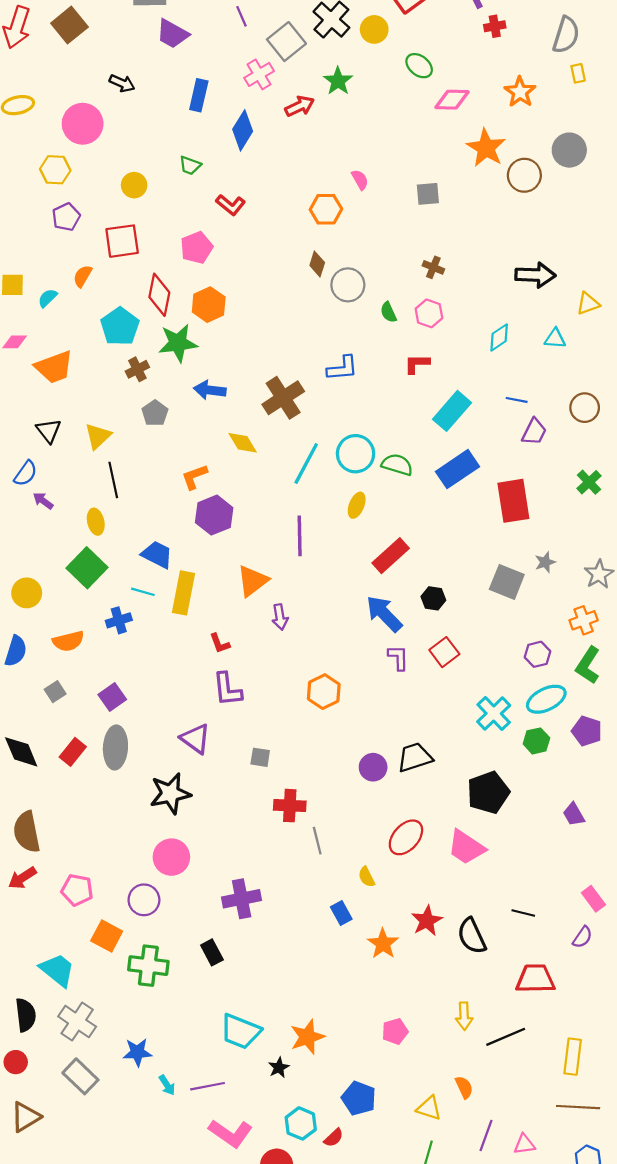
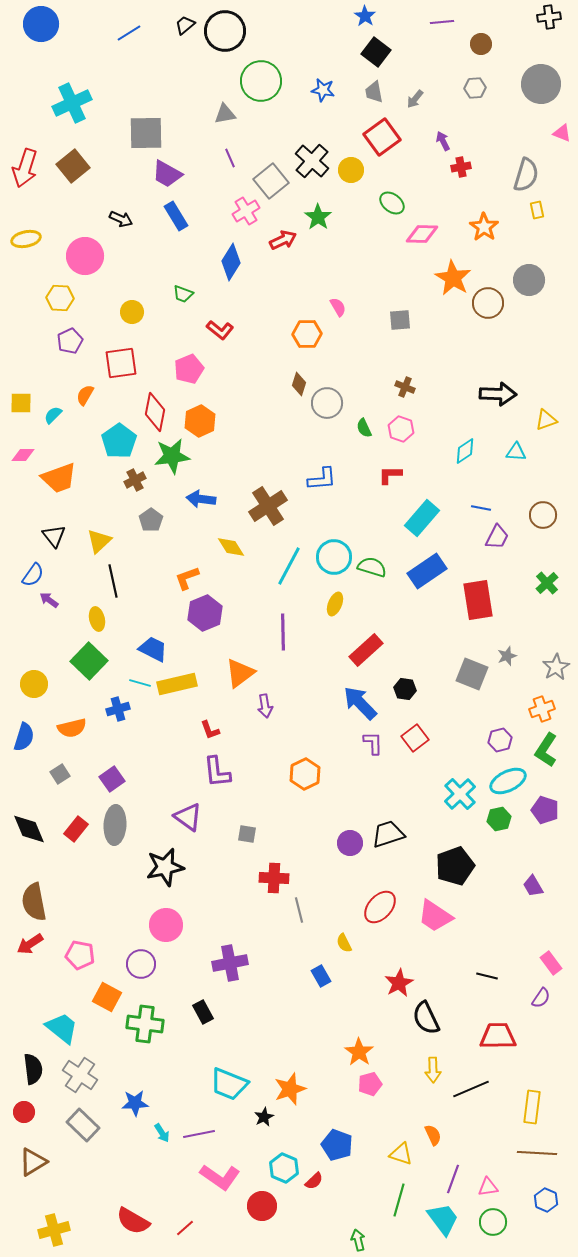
blue rectangle: (199, 95) -> (176, 216), moved, turned -44
yellow rectangle: (183, 593) -> (177, 684), turned 66
black semicircle: (472, 936) -> (426, 1018), moved
orange star: (383, 944) -> (359, 1052), moved

